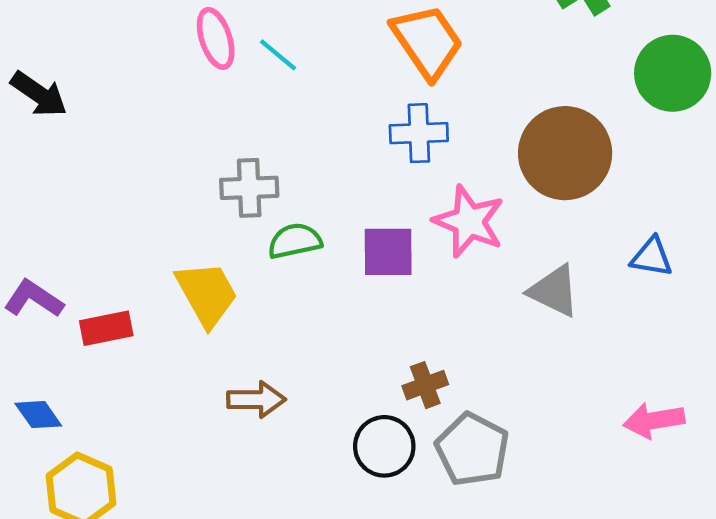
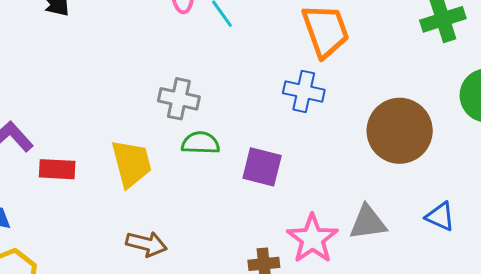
pink star: (469, 221) -> (312, 239), moved
gray triangle: (554, 291) -> (368, 223), turned -48

